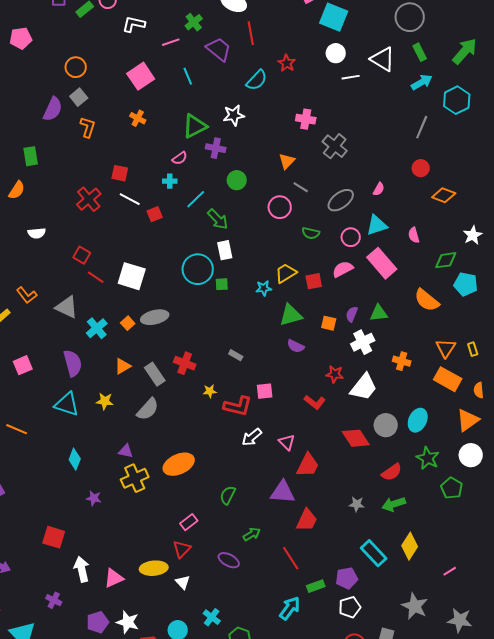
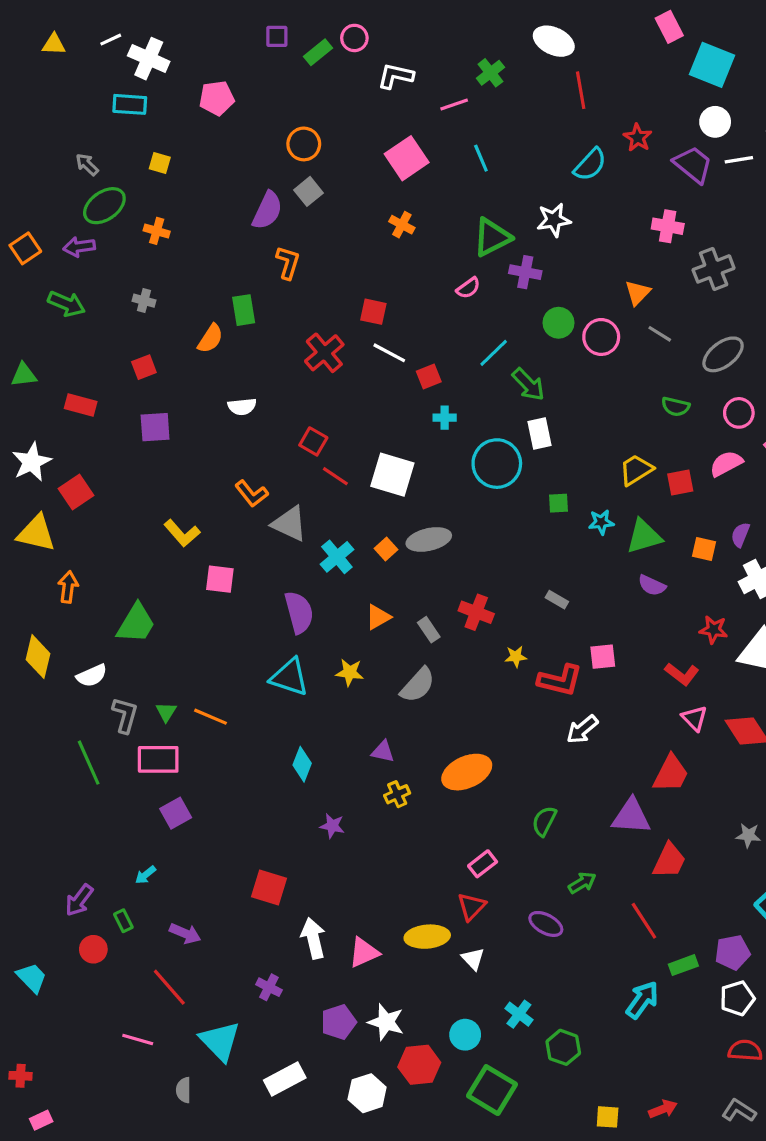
purple trapezoid: (219, 49) -> (693, 165), moved
orange L-shape: (88, 127) -> (288, 263), moved
gray cross: (335, 146) -> (714, 269), turned 30
green rectangle: (31, 156) -> (244, 310), moved
cyan cross: (170, 181) -> (445, 418), moved
pink circle: (280, 207) -> (601, 337), moved
green square: (222, 284) -> (558, 503), moved
cyan star: (264, 288) -> (601, 522), moved
orange L-shape: (27, 295) -> (252, 494), moved
pink square: (23, 365) -> (220, 579), moved, turned 30
gray rectangle: (155, 374) -> (429, 630), size x0.7
pink triangle: (287, 442) -> (695, 718), moved
yellow cross: (135, 478) -> (397, 794), size x0.6

